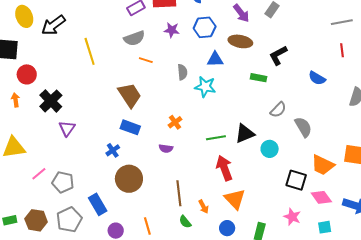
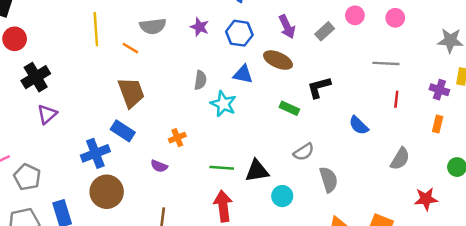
gray line: (342, 22) -> (386, 63), moved
orange line: (146, 60) -> (130, 48), moved
blue cross: (113, 150) -> (95, 153), size x1.6

